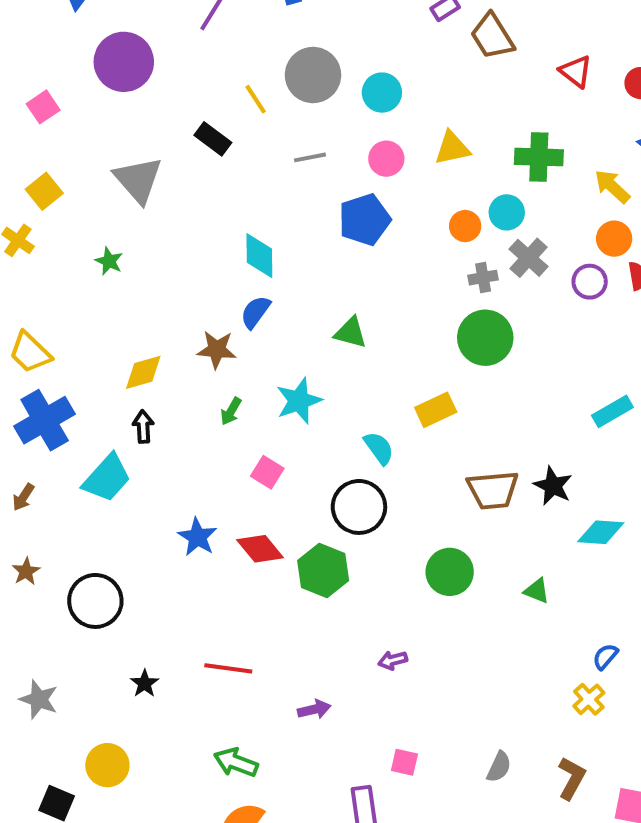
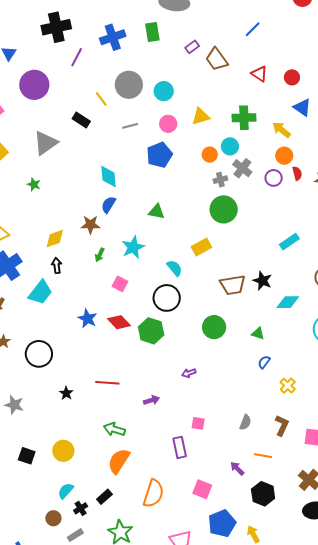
gray triangle: (138, 180) -> (46, 143), turned 40
blue semicircle: (605, 657) -> (264, 362), moved
yellow circle: (107, 765) -> (63, 451), moved

